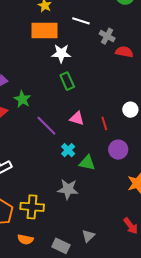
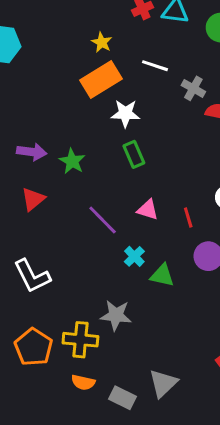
orange rectangle: (45, 31) -> (101, 79), turned -32
green star: (22, 99) -> (72, 161), moved
gray star: (68, 189) -> (116, 315), moved
gray triangle: (88, 236) -> (163, 383), size x1.5
orange semicircle: (25, 239) -> (83, 382), moved

